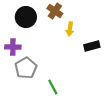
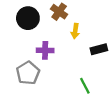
purple cross: (13, 47) -> (45, 50), moved
green line: (53, 87) -> (85, 86), moved

